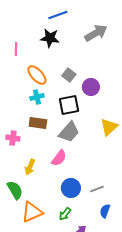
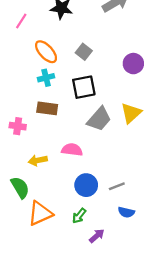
pink line: (16, 49) -> (21, 21), turned 32
purple circle: (91, 87) -> (133, 64), moved
gray trapezoid: (69, 132) -> (99, 119), moved
pink semicircle: (59, 158) -> (72, 150), turned -120
yellow arrow: (30, 167) -> (38, 160), turned 56
blue semicircle: (105, 211) -> (126, 212), turned -96

